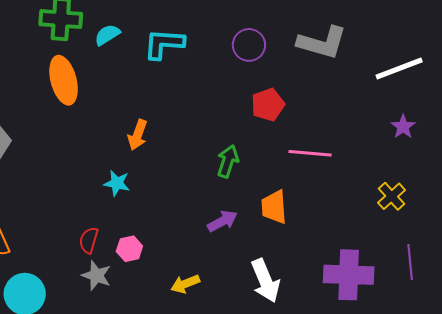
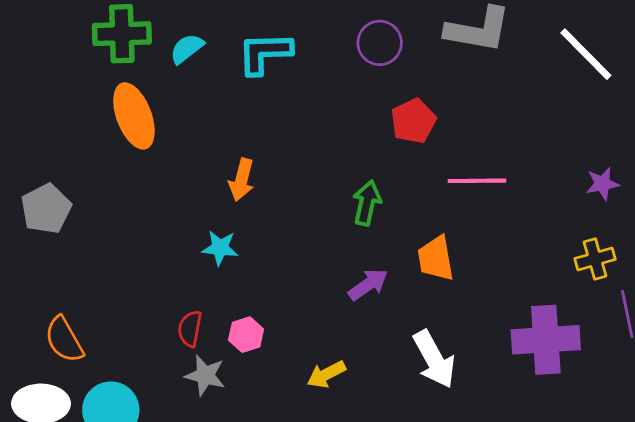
white line: (399, 68) -> (586, 54), turned 72
purple star: (403, 127) -> (602, 184), moved, turned 30
yellow cross: (392, 196) -> (595, 259), moved, turned 32

